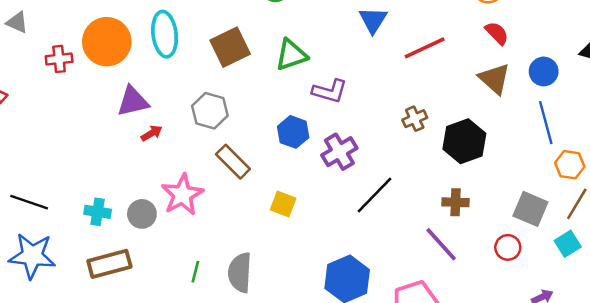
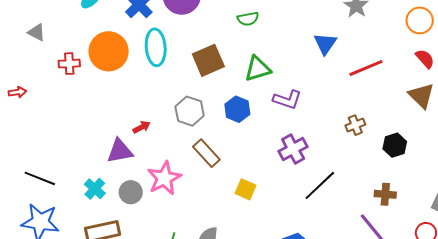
purple triangle: (133, 101) -> (120, 151), moved
blue hexagon: (293, 132) -> (237, 109), moved
black hexagon: (464, 141) -> (395, 145), size x0.7
cyan cross: (98, 212) -> (95, 189), turned 30

